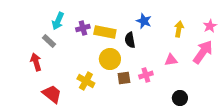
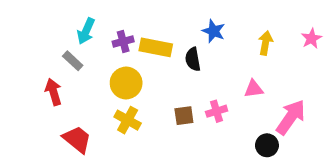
pink arrow: (203, 52) -> (291, 117), moved
yellow circle: (110, 59) -> (126, 83), moved

